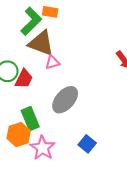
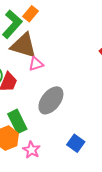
orange rectangle: (50, 12) -> (30, 14), turned -56
pink star: (43, 148) -> (31, 150), size x0.7

